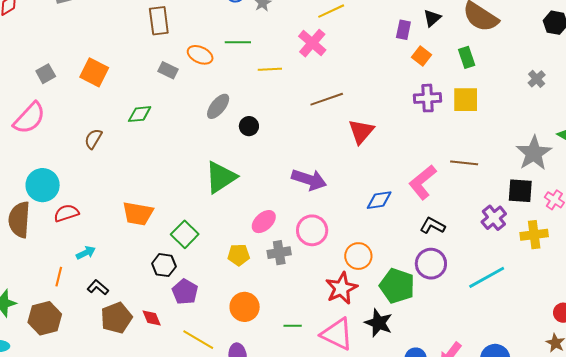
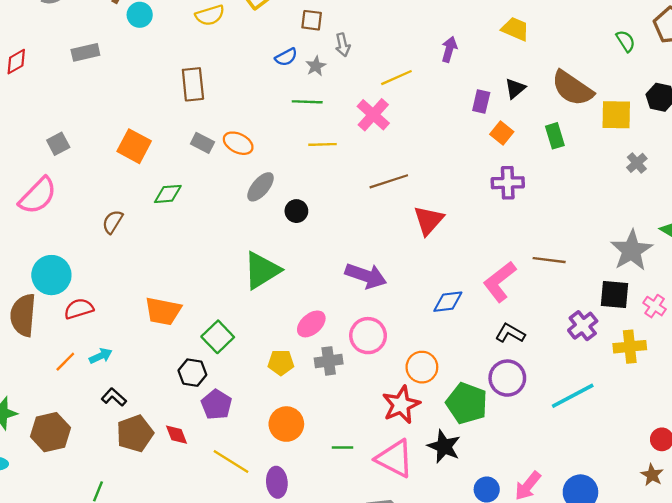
green line: (238, 42) -> (307, 102), moved
orange ellipse: (200, 55) -> (238, 143), moved
orange square: (94, 72) -> (134, 146), moved
yellow square: (466, 100) -> (616, 115), moved
orange line: (59, 277) -> (65, 362), moved, turned 30

